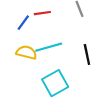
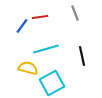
yellow semicircle: (26, 52) -> (28, 68), moved

